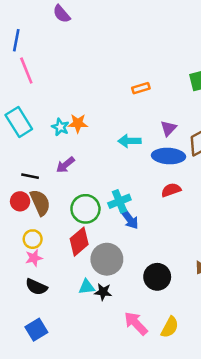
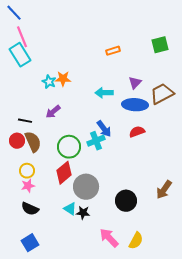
blue line: (16, 40) -> (14, 13), turned -54
cyan rectangle: (19, 122) -> (20, 55), moved
blue arrow: (130, 219) -> (104, 129), moved
cyan triangle: (87, 287) -> (70, 209), turned 40

